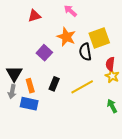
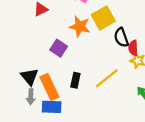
yellow square: (99, 38) -> (103, 18), moved
black semicircle: (85, 52) -> (121, 37), moved
orange rectangle: (30, 86) -> (49, 87), size x1.6

